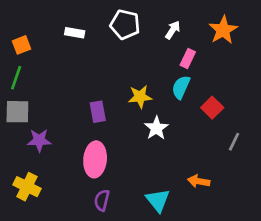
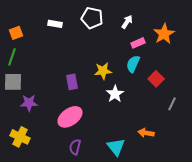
orange star: (223, 30) -> (164, 34), moved
pink rectangle: (188, 59) -> (138, 43), turned 40
pink ellipse: (95, 159) -> (70, 117), turned 50

